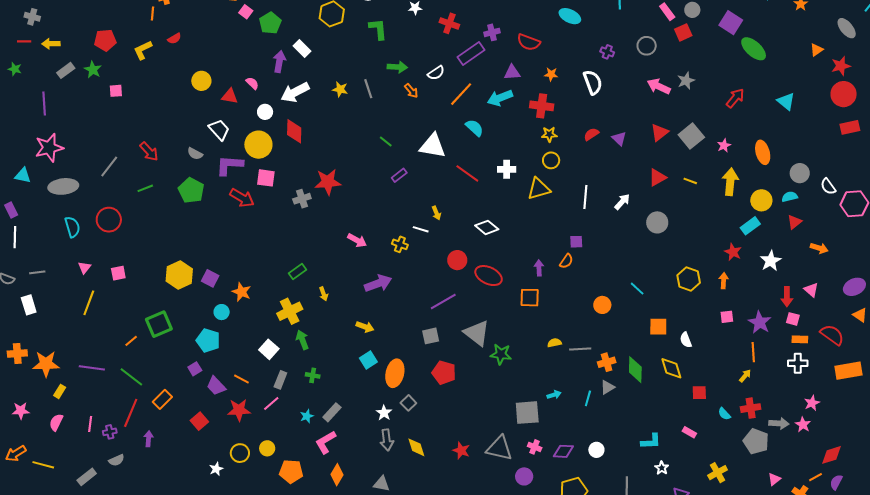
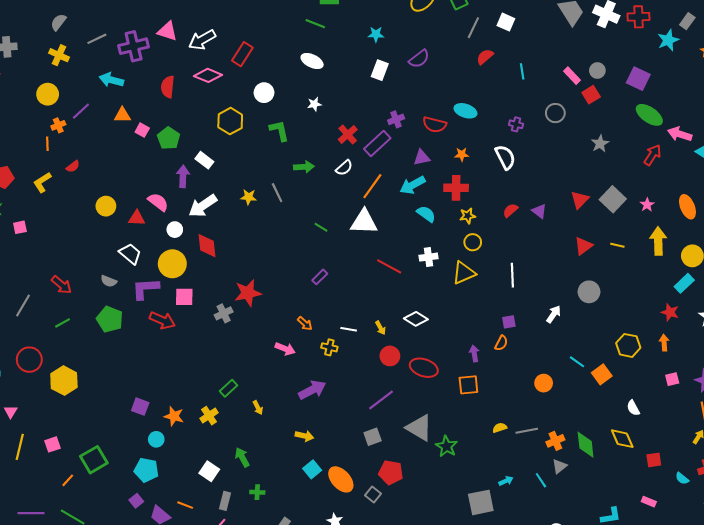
cyan ellipse: (570, 16) -> (465, 111), moved
red cross: (449, 23) -> (348, 135), moved, turned 36
green ellipse: (754, 49) -> (649, 115), moved
pink semicircle: (252, 83) -> (158, 202), size x1.5
pink arrow: (659, 86) -> (680, 134), moved
orange arrow: (411, 91) -> (305, 323), moved
cyan semicircle: (475, 128) -> (426, 214), moved
green line: (386, 142) -> (321, 227), moved
white triangle: (433, 146) -> (364, 222), moved
white arrow: (622, 202) -> (554, 314), moved
yellow arrow: (436, 213) -> (380, 328), moved
pink square: (118, 273) -> (52, 444), moved
yellow hexagon: (179, 275) -> (64, 381), moved
yellow cross: (290, 311) -> (209, 416), moved, size x0.7
orange square: (658, 327) -> (602, 374), moved, turned -30
green star: (501, 354) -> (447, 446), turned 30
orange ellipse: (395, 373) -> (341, 479), turned -48
cyan line: (588, 398) -> (541, 480), turned -42
gray square: (408, 403) -> (373, 494), moved

